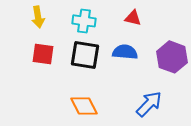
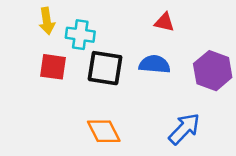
cyan cross: (84, 21) -> (80, 35), moved

